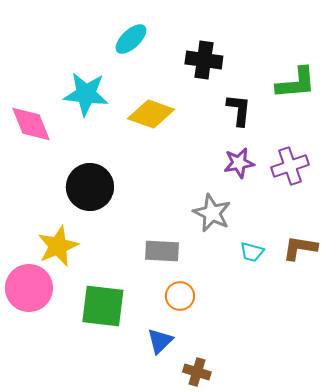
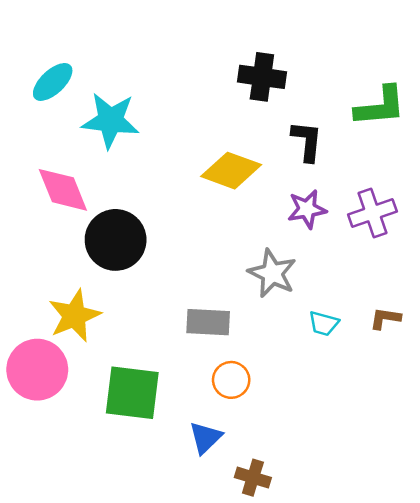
cyan ellipse: (131, 39) -> (53, 82), moved
yellow diamond: (151, 114) -> (231, 171), moved
pink diamond: (31, 124) -> (63, 190), moved
brown L-shape: (300, 248) -> (385, 318), size x0.7

